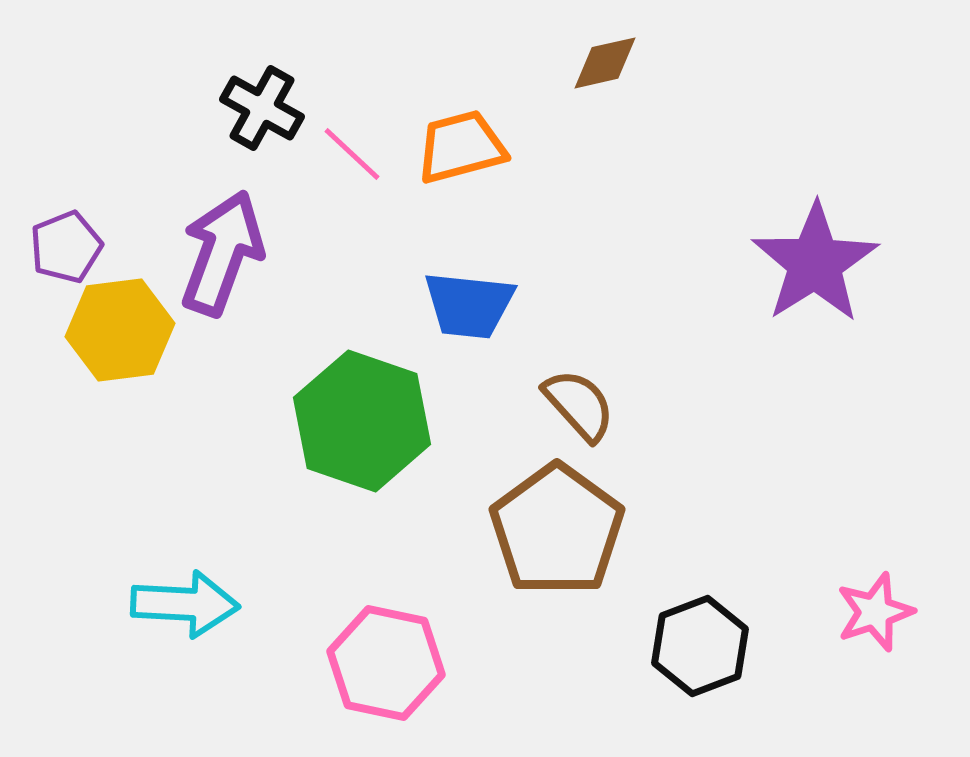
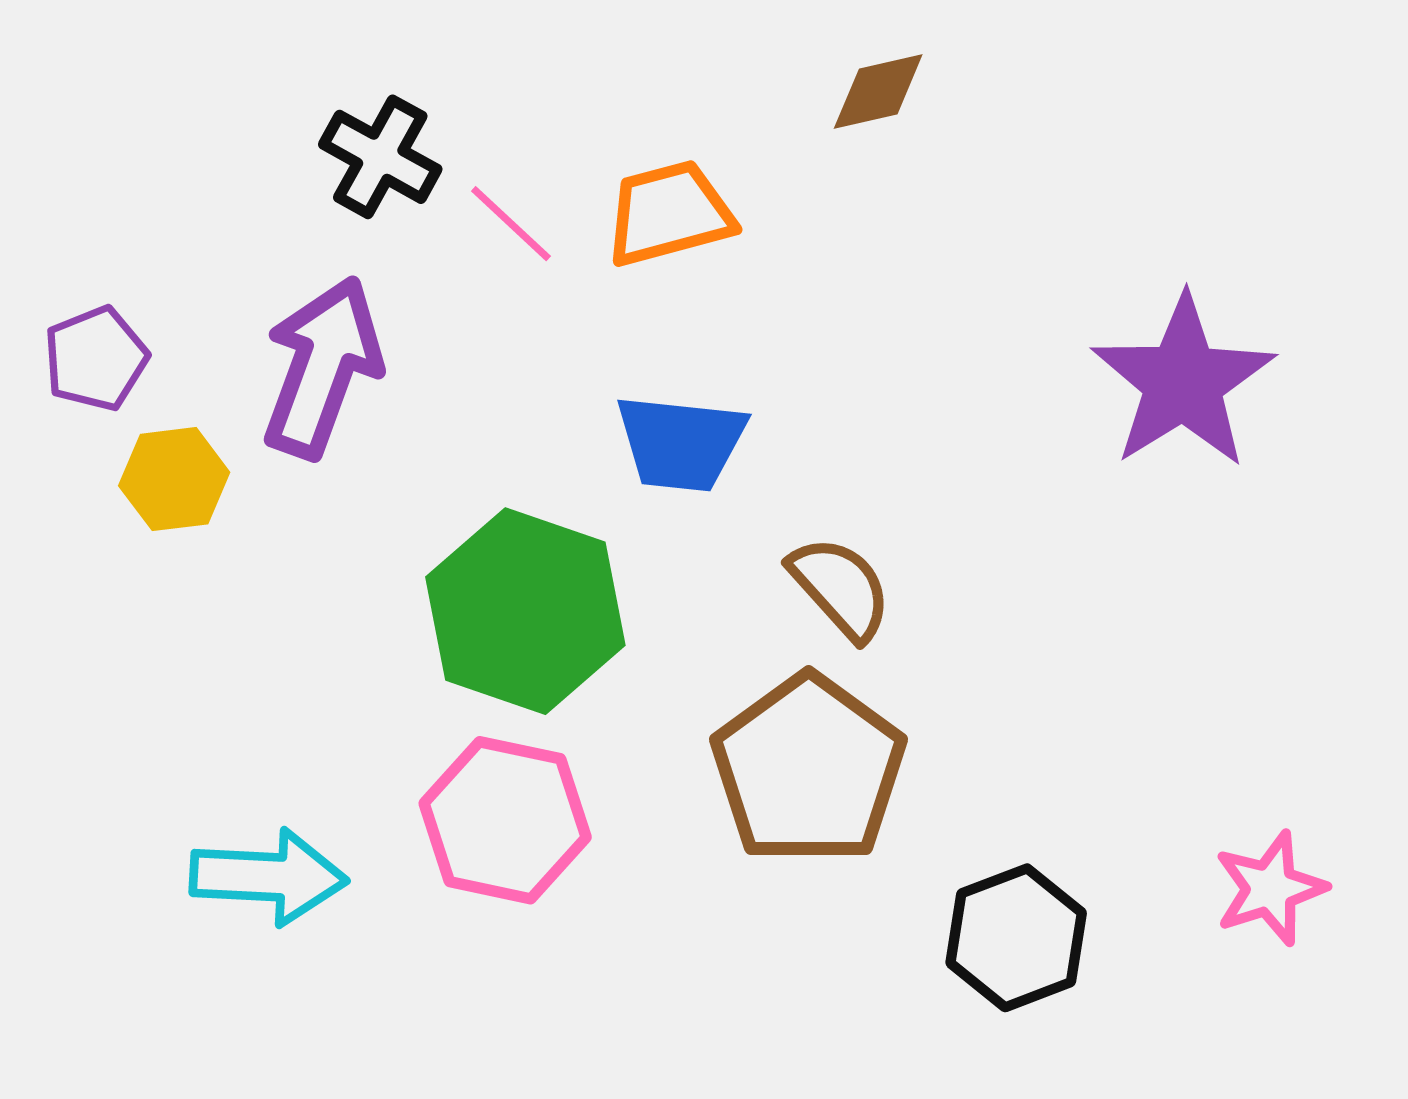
yellow hexagon: (120, 330) -> (174, 479), size x0.7
pink hexagon: (386, 663) -> (505, 820), moved

